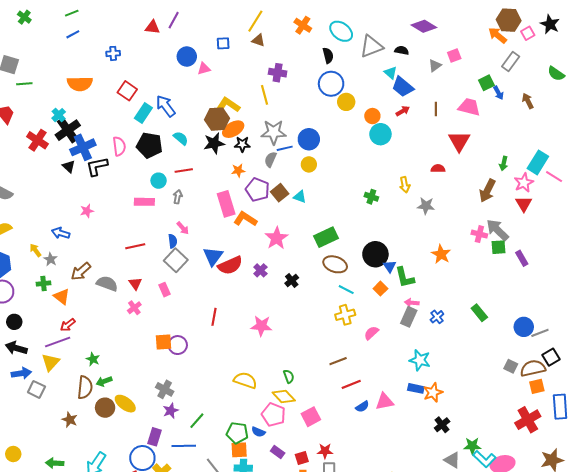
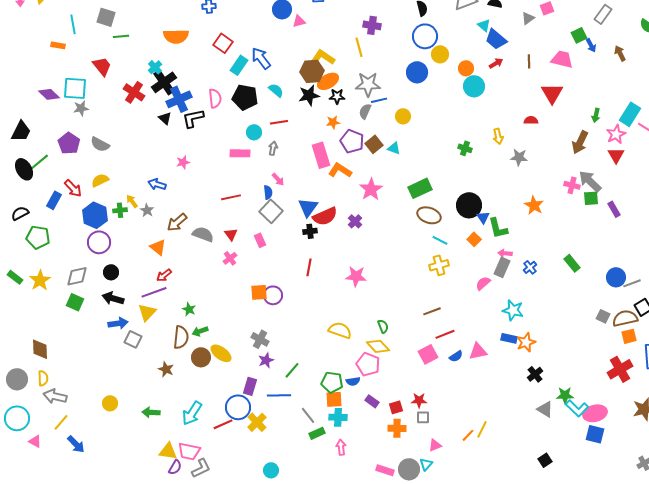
blue circle: (309, 139) -> (417, 72), moved
black cross: (292, 280) -> (310, 231), moved, turned 32
green cross: (44, 283) -> (120, 210), moved
pink semicircle: (371, 333) -> (483, 283), moved
pink square: (311, 417) -> (428, 354), moved
blue semicircle: (258, 432) -> (353, 381), turned -32

